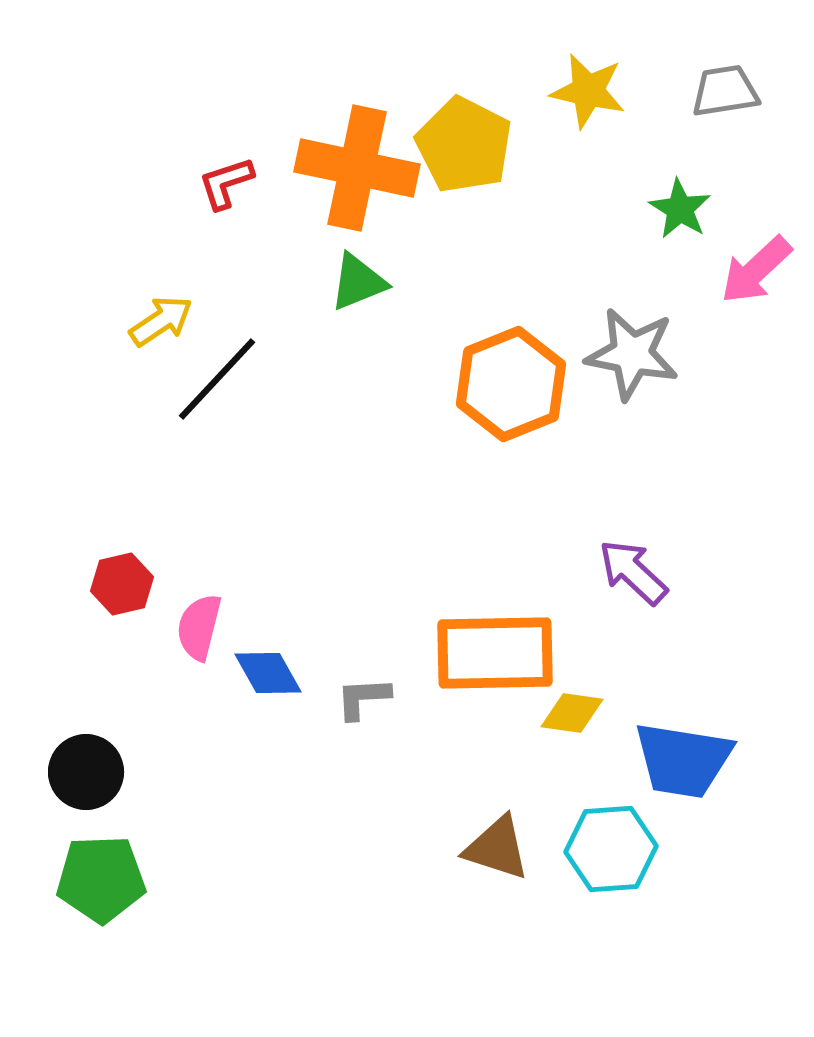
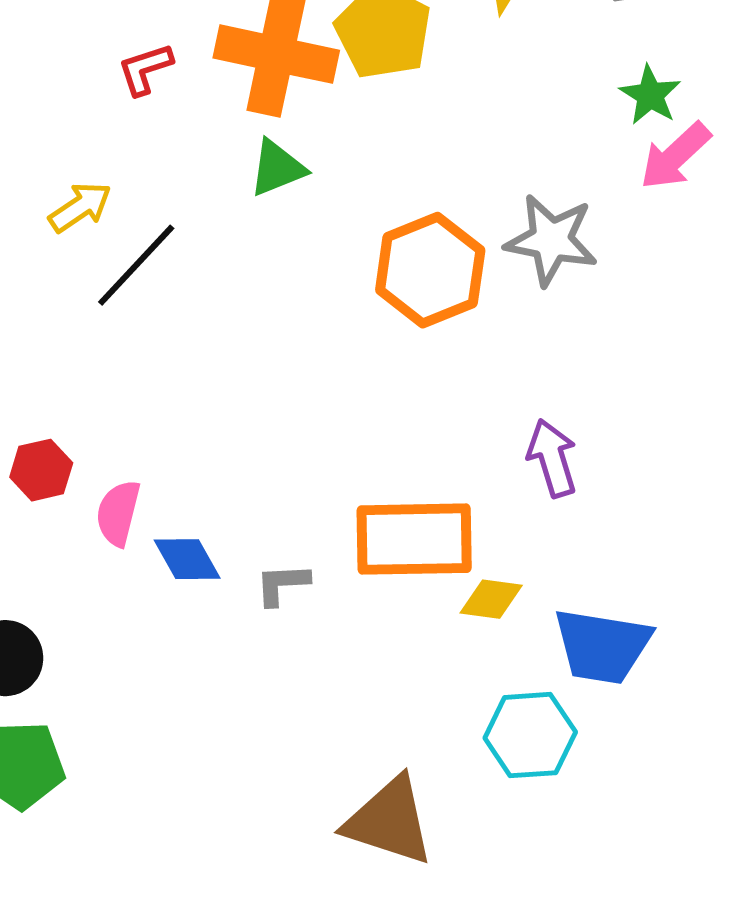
green star: (680, 209) -> (650, 95), moved
purple arrow: (633, 572) -> (552, 458), turned 30
brown triangle: (497, 848) -> (389, 821), moved, size x1.4

